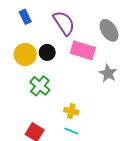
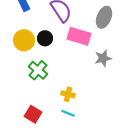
gray ellipse: (109, 30) -> (104, 17), turned 55
gray star: (108, 73) -> (103, 58), turned 30

